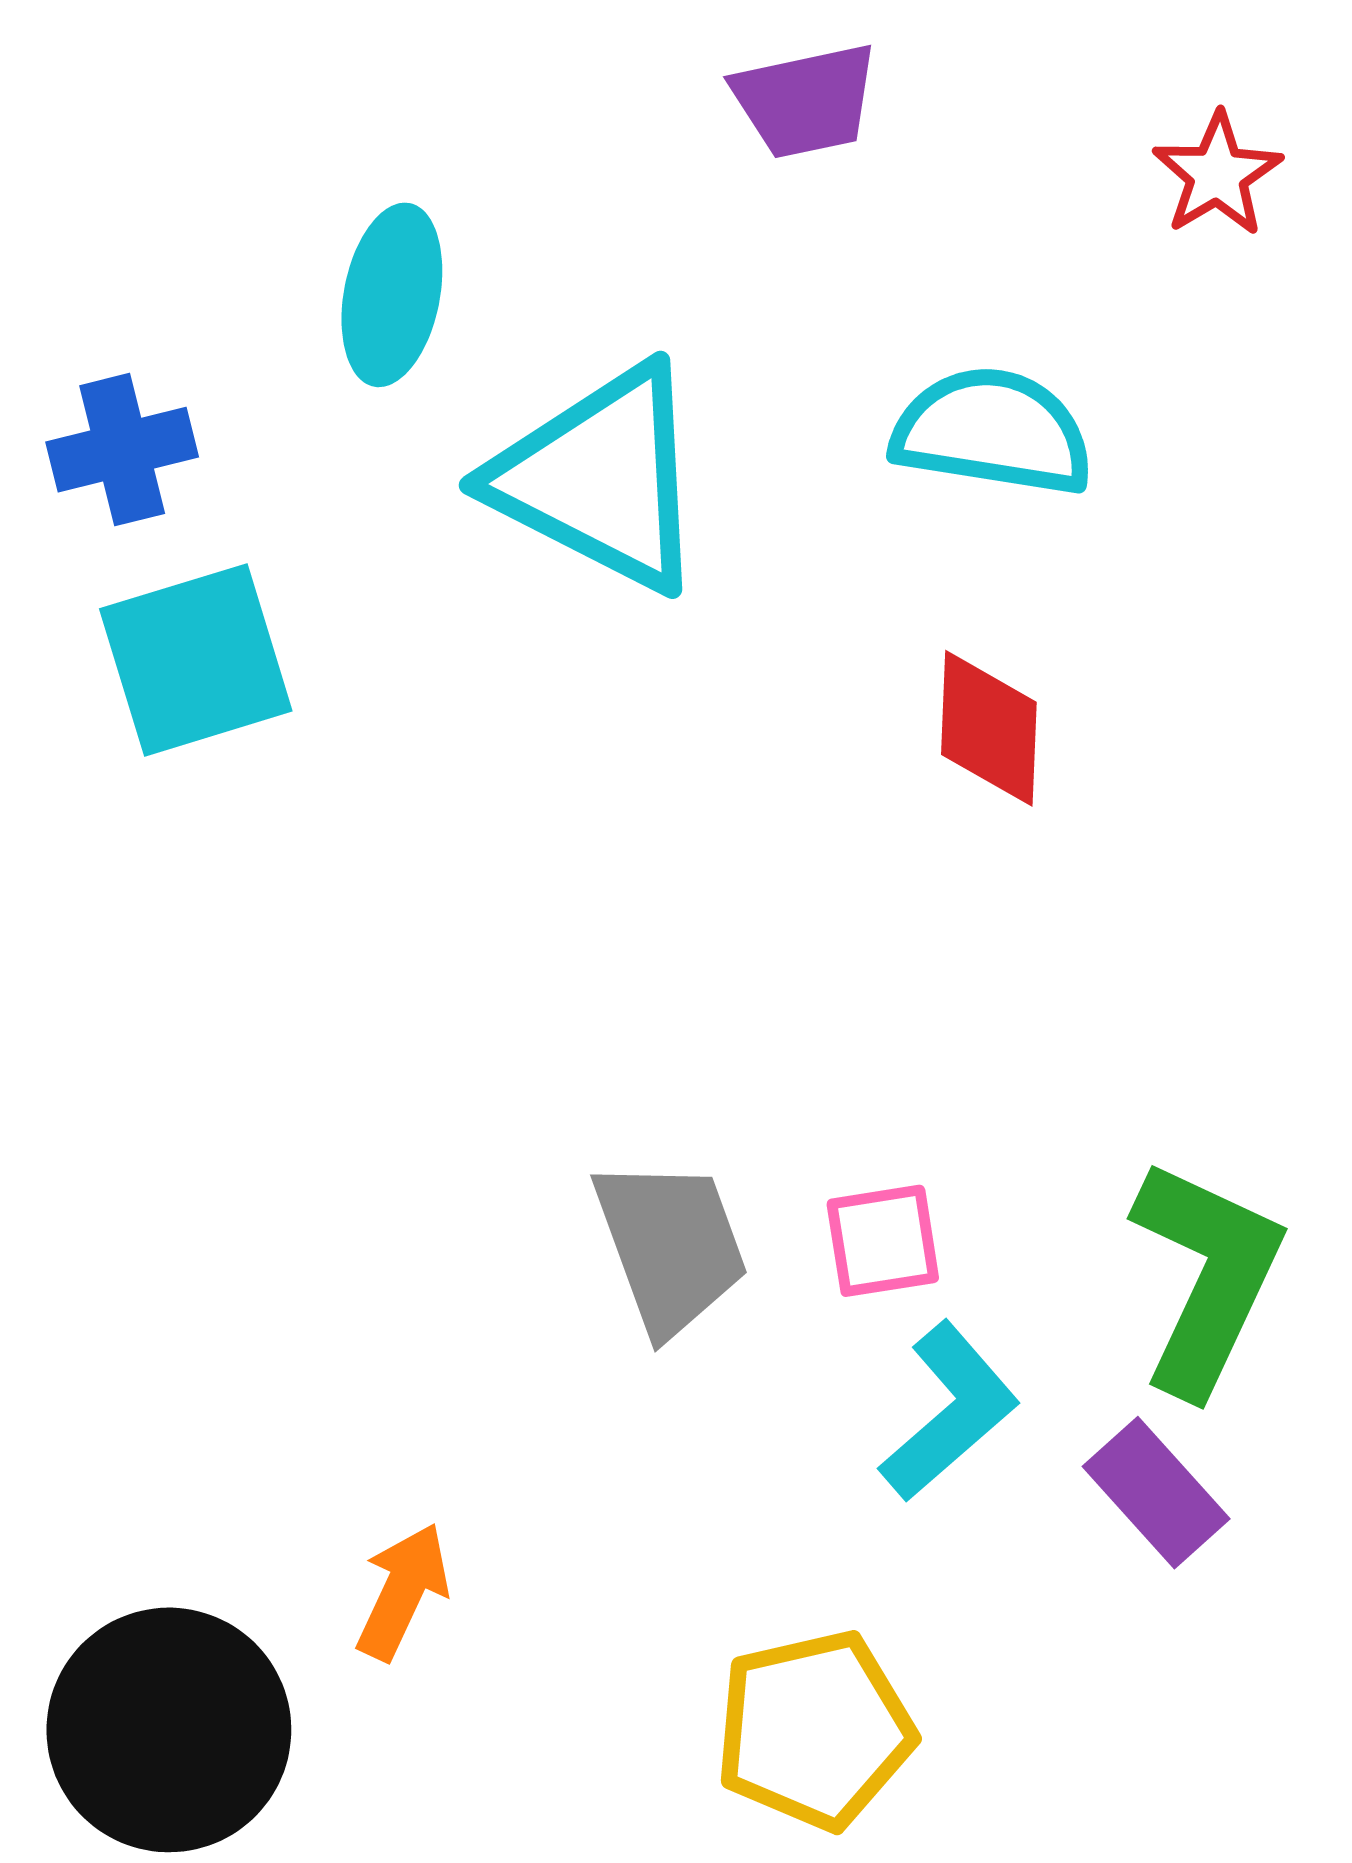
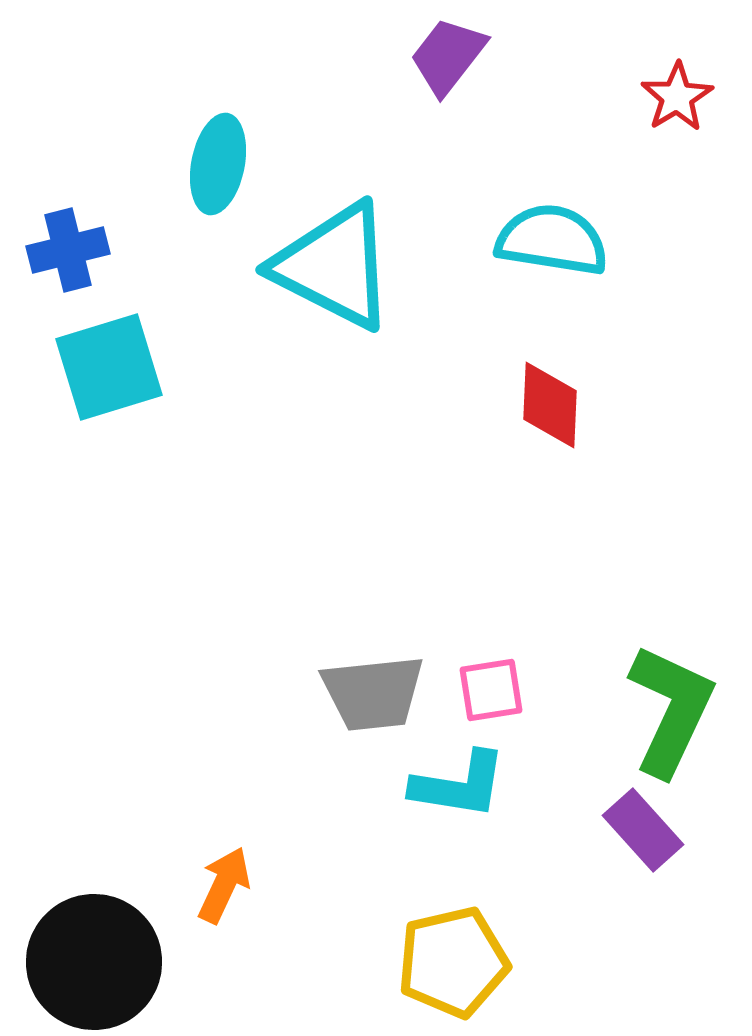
purple trapezoid: (805, 101) -> (448, 56), turned 140
gray trapezoid: (671, 1246) -> (373, 693), turned 104
cyan L-shape: (949, 1412) -> (459, 785), moved, turned 50

